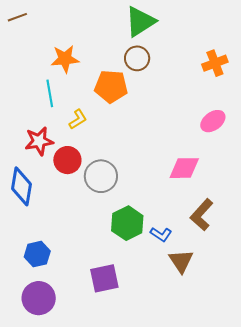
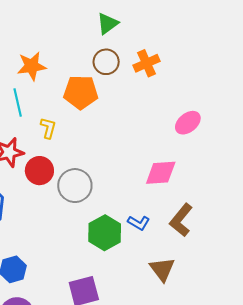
green triangle: (140, 21) -> (108, 23), size x0.7
orange cross: (215, 63) -> (147, 63), moved
yellow L-shape: (78, 119) -> (48, 128), turned -40
blue L-shape: (161, 234) -> (139, 223), moved

